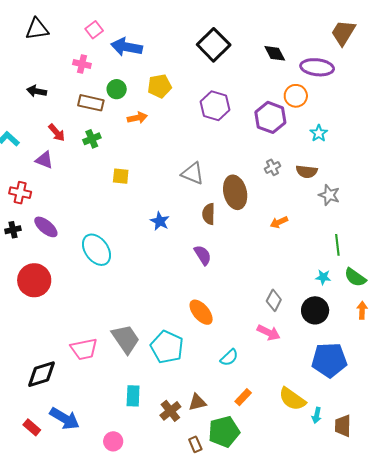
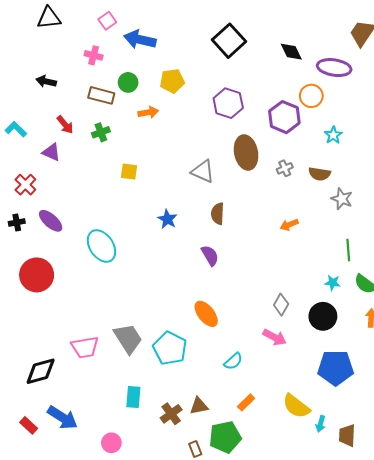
brown ellipse: (235, 192) -> (246, 152), moved
red cross: (20, 193) -> (25, 185), turned 30

